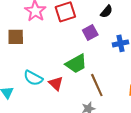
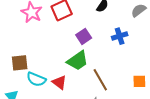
purple square: (90, 32) -> (84, 36), moved
brown square: (16, 37) -> (20, 63), moved

